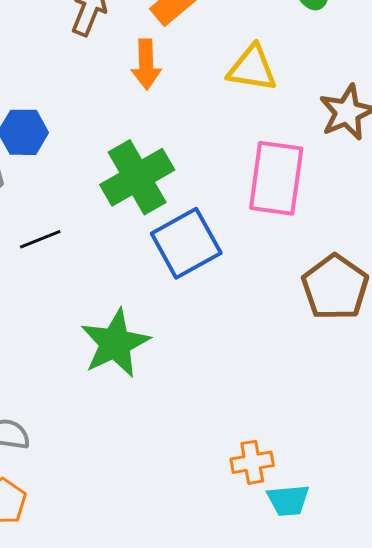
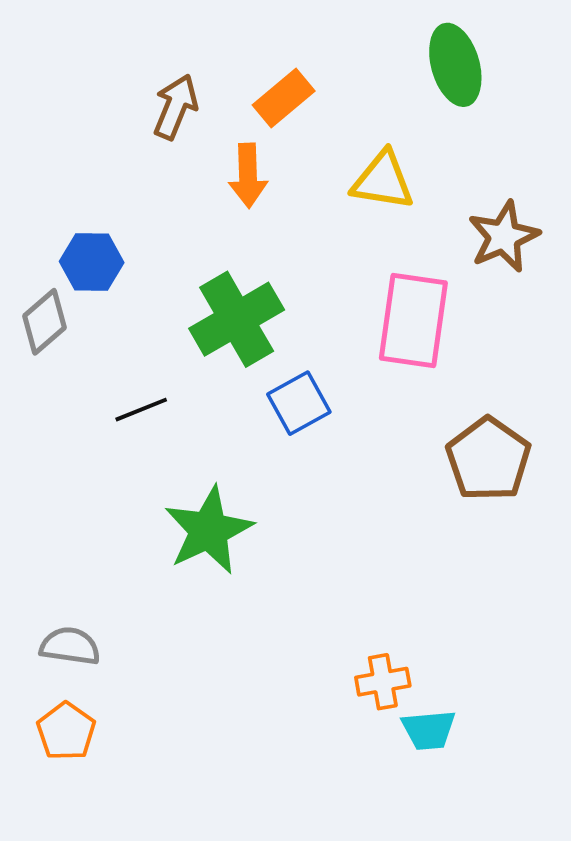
black line: (40, 239) -> (141, 410), moved
blue square: (186, 243) -> (299, 403), size x0.7

